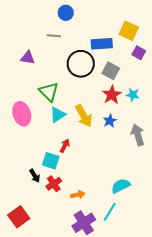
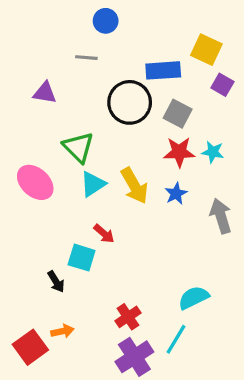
red star: (112, 95) -> (179, 152), turned 30
pink ellipse: (22, 114) -> (35, 182), turned -30
red arrow: (65, 146) -> (104, 234), turned 104
red cross: (54, 184) -> (128, 317), moved
orange arrow: (78, 195) -> (62, 331), moved

